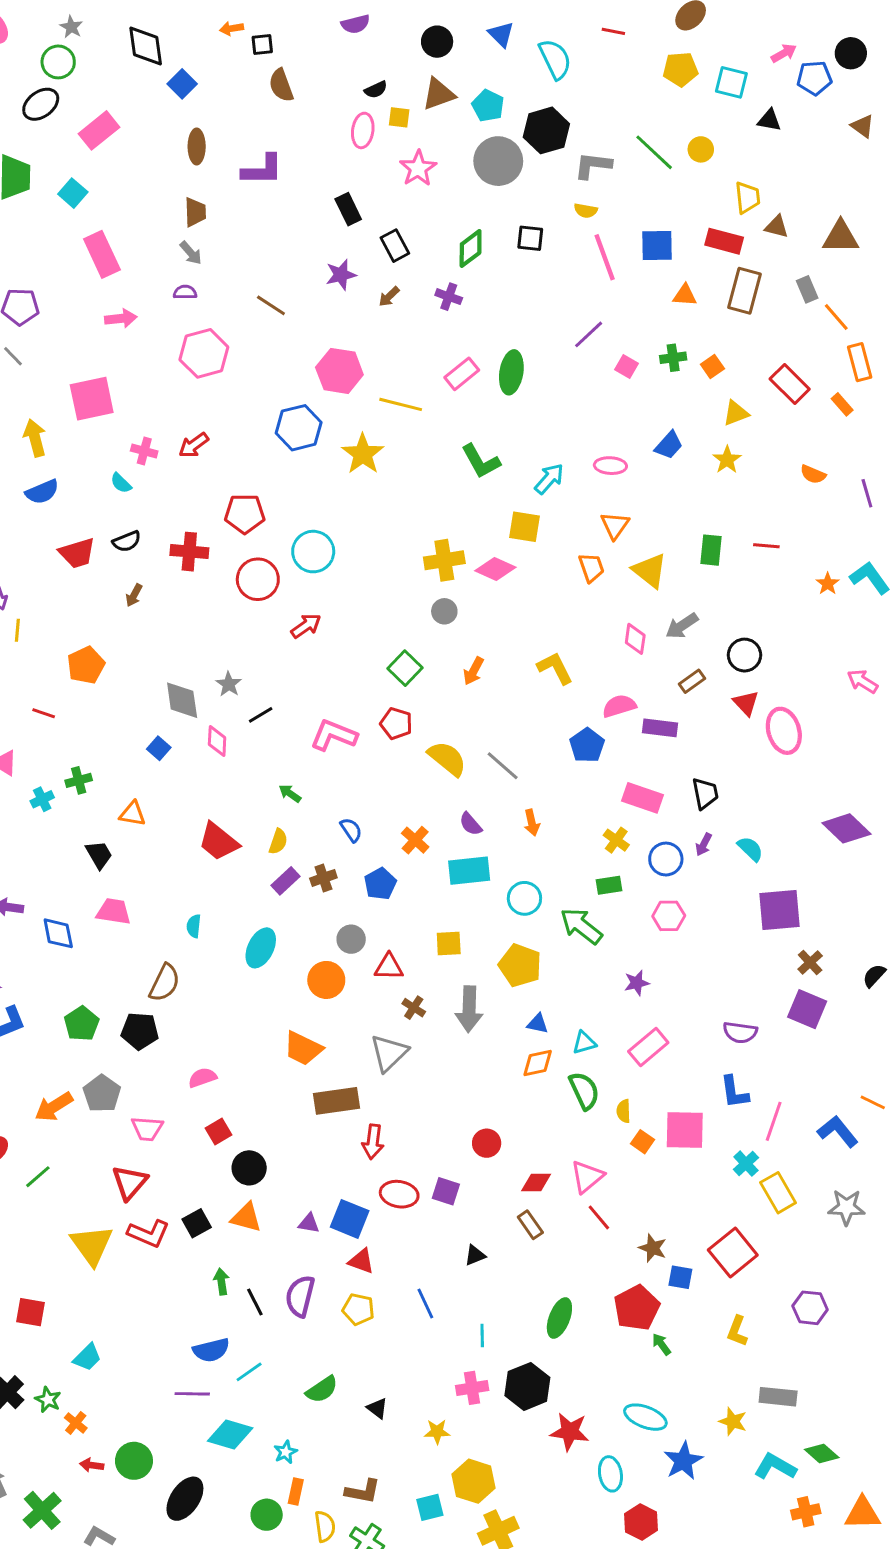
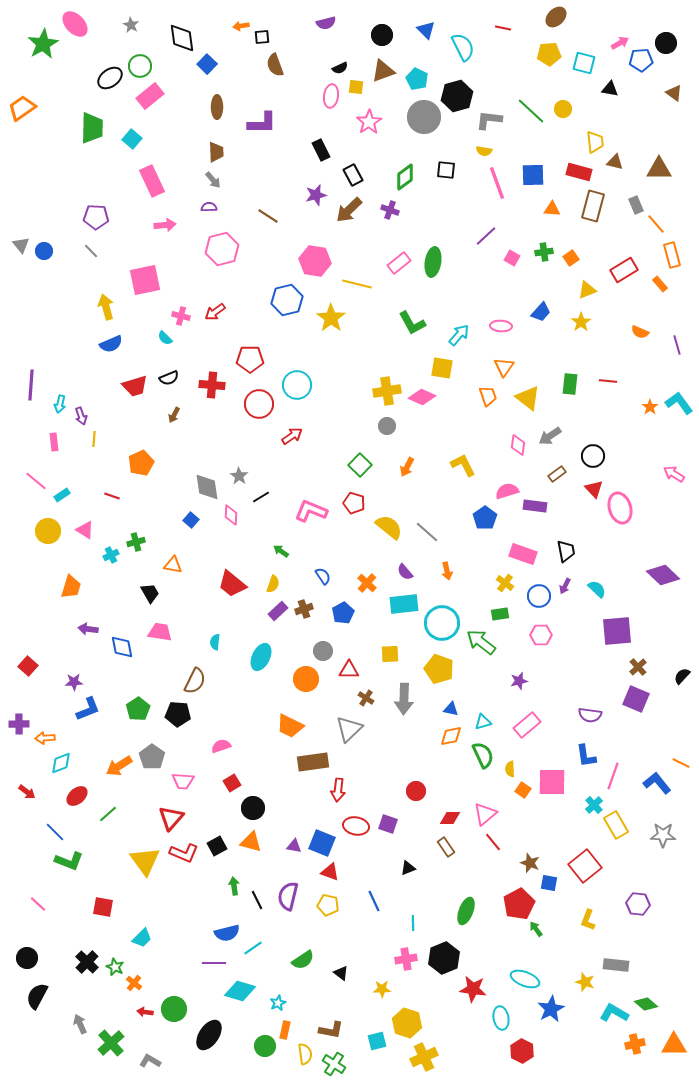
green circle: (58, 62) -> (140, 66), moved
brown arrow: (389, 297) -> (349, 210), size x1.8
red rectangle: (790, 384) -> (624, 270), turned -76
cyan circle: (524, 898) -> (442, 623), size x1.5

